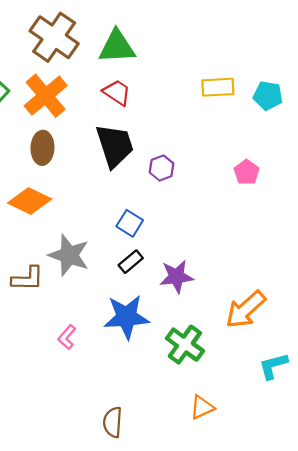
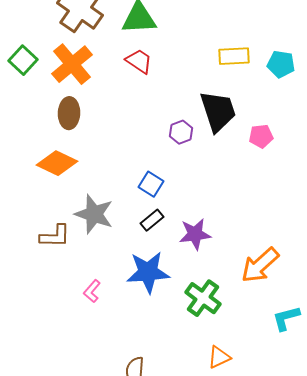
black trapezoid: (115, 146) -> (218, 111), moved
pink pentagon: (247, 172) -> (261, 136), turned 30

